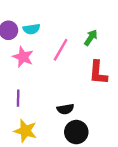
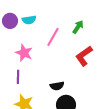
pink star: (23, 57) -> (24, 53), moved
red L-shape: (98, 73) -> (84, 56), turned 50

